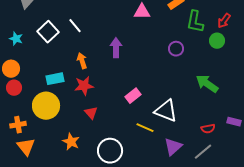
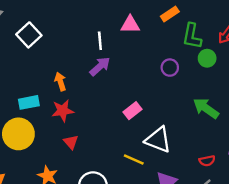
white line: (75, 26) -> (100, 41), moved, turned 35
white square: (48, 32) -> (29, 35), moved
green circle: (217, 41) -> (207, 58), moved
purple arrow: (116, 48) -> (100, 66), turned 48
pink rectangle: (133, 96) -> (133, 111), moved

